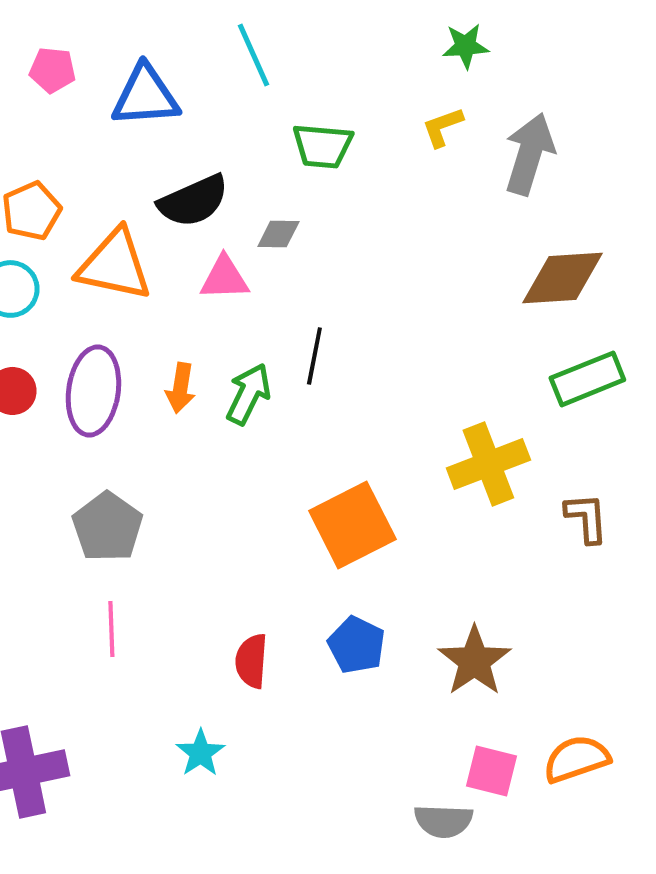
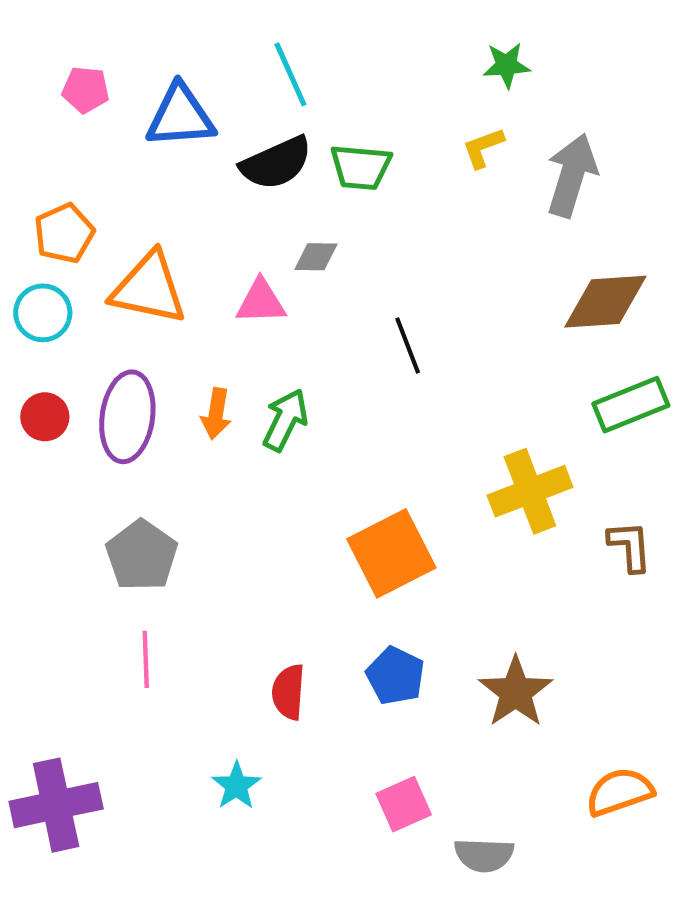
black semicircle: (193, 201) -> (276, 163), moved
black line: (314, 356) -> (408, 345), moved, turned -32
pink square: (491, 771) -> (404, 804), moved, turned -38

